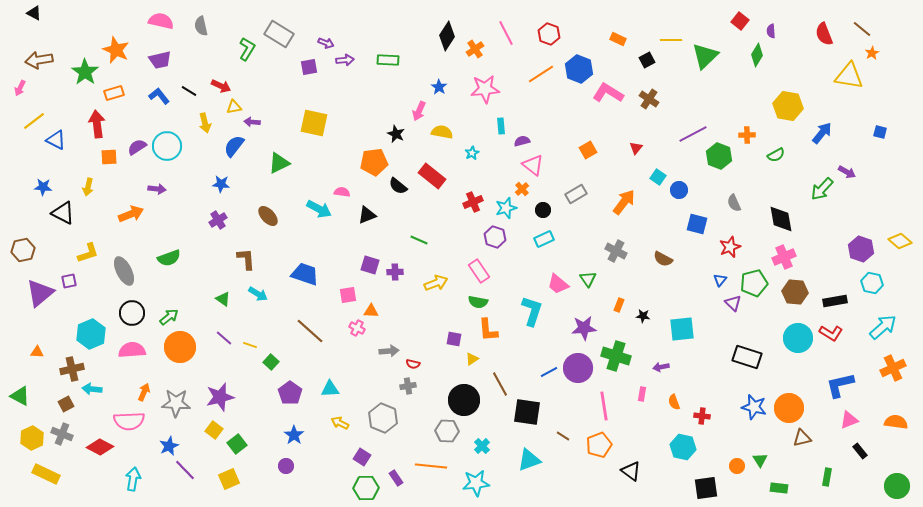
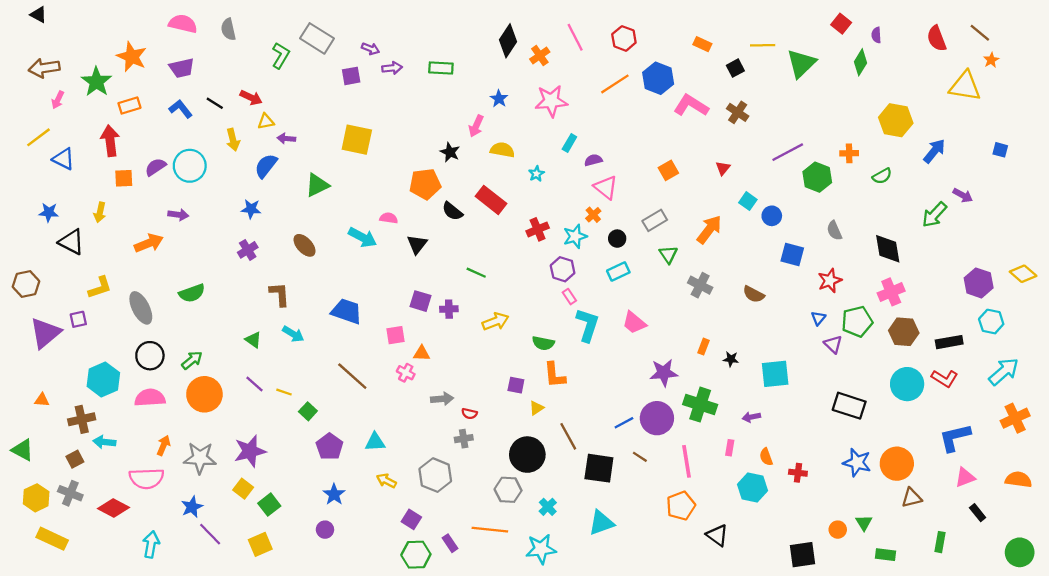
pink arrow: (20, 88) -> (58, 100), moved
cyan rectangle: (501, 126) -> (569, 143), turned 35
black triangle: (367, 215) -> (417, 244), turned -30
pink rectangle: (479, 271) -> (569, 297), moved, size x0.6
green triangle: (588, 279) -> (668, 254), moved
cyan L-shape: (532, 311) -> (588, 325), moved
brown line: (563, 436) -> (640, 457), moved
cyan hexagon: (683, 447) -> (752, 488), moved

